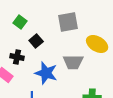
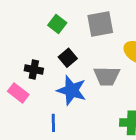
green square: (20, 22) -> (57, 24), moved
black square: (36, 41) -> (68, 58), moved

